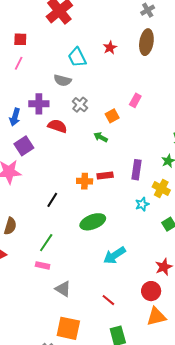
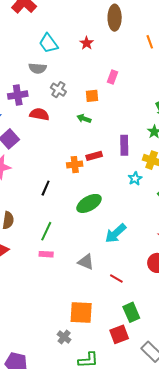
red star: (110, 48) -> (87, 43), moved
orange square: (112, 116) -> (92, 96), turned 32
gray triangle: (63, 289) -> (86, 262), moved

